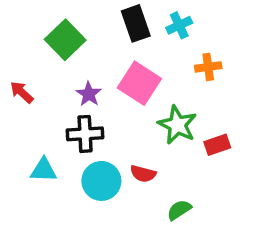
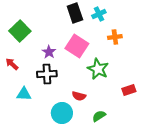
green square: (65, 40) -> (20, 31), moved
red arrow: (22, 92) -> (12, 64), moved
red rectangle: (217, 145) -> (129, 90), moved
cyan circle: (101, 181) -> (62, 113), moved

